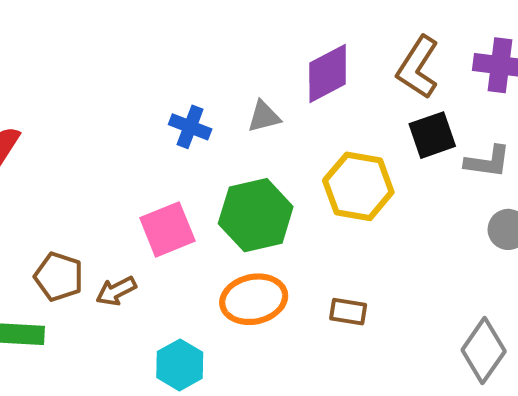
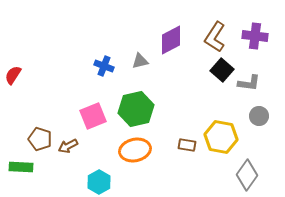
black square: (432, 135) -> (222, 70), turned -30
yellow hexagon: (358, 186) -> (221, 137), moved
brown rectangle: (348, 312) -> (187, 145), moved

